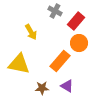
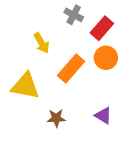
orange rectangle: (60, 61) -> (71, 68), moved
purple triangle: (67, 86) -> (103, 115), moved

